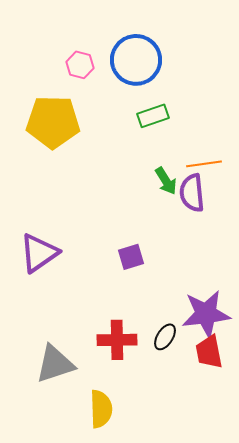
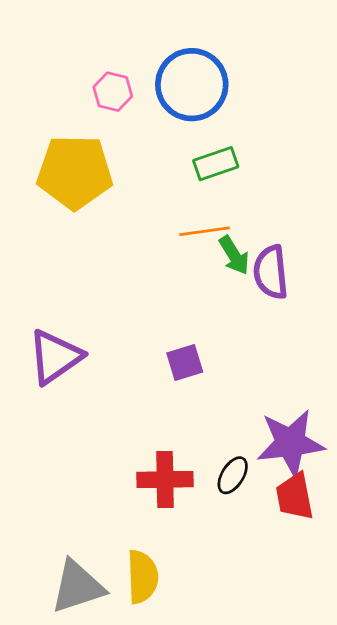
orange line: (204, 164) -> (204, 231), moved
gray triangle: (55, 364) -> (78, 587), moved

